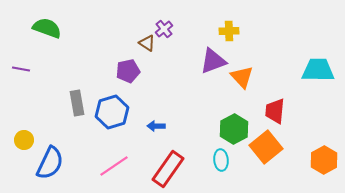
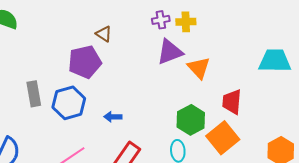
purple cross: (164, 29) -> (161, 20), moved, turned 30
purple pentagon: (128, 71) -> (85, 62), size x1.4

